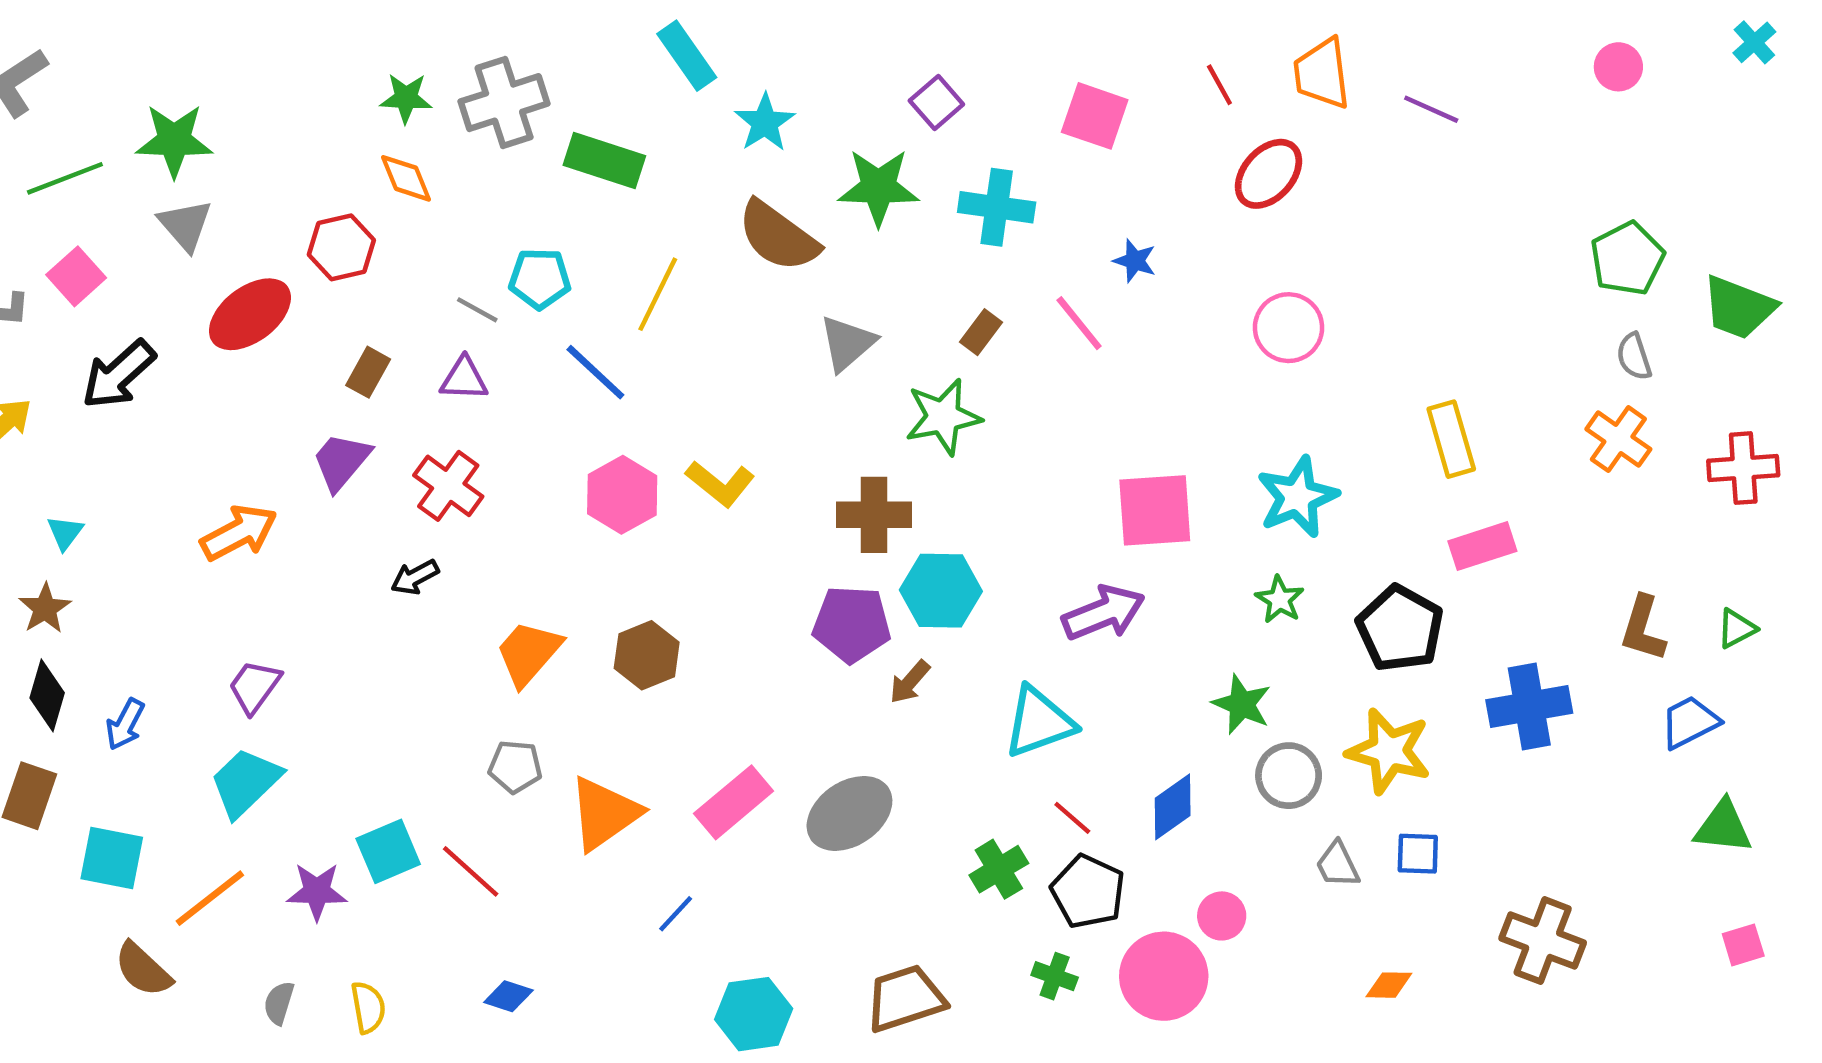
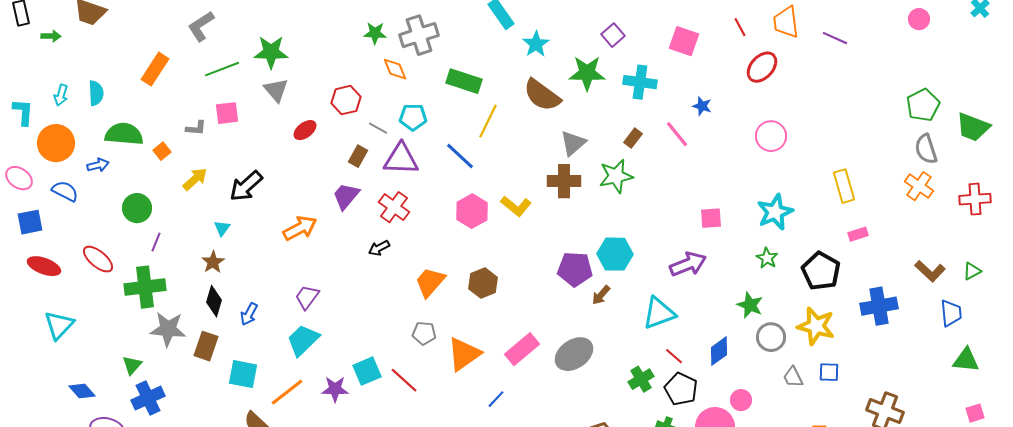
green rectangle: (604, 160) -> (464, 81), moved
orange diamond: (406, 178) -> (395, 69), moved
pink square: (76, 276) -> (227, 113), turned 35
cyan pentagon: (540, 279) -> (413, 117), moved
gray line: (477, 310) -> (378, 128), moved
red ellipse: (250, 314) -> (305, 130), size x0.6
gray semicircle: (1634, 357) -> (926, 149), size x1.4
black arrow: (118, 374) -> (246, 186), moved
purple triangle: (464, 379) -> (401, 159), size x1.6
pink square: (1155, 510) -> (711, 218), size x0.6
brown cross: (874, 515) -> (564, 181), moved
pink rectangle: (1482, 546) -> (858, 234), size x0.7
brown L-shape: (1643, 628) -> (930, 271), turned -64
blue trapezoid: (1690, 722) -> (951, 313), turned 112

